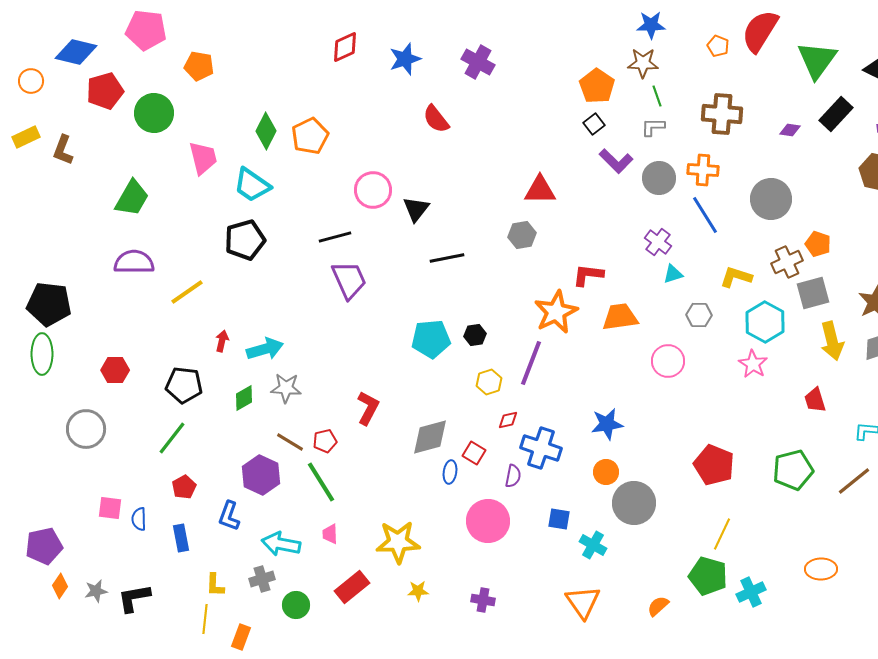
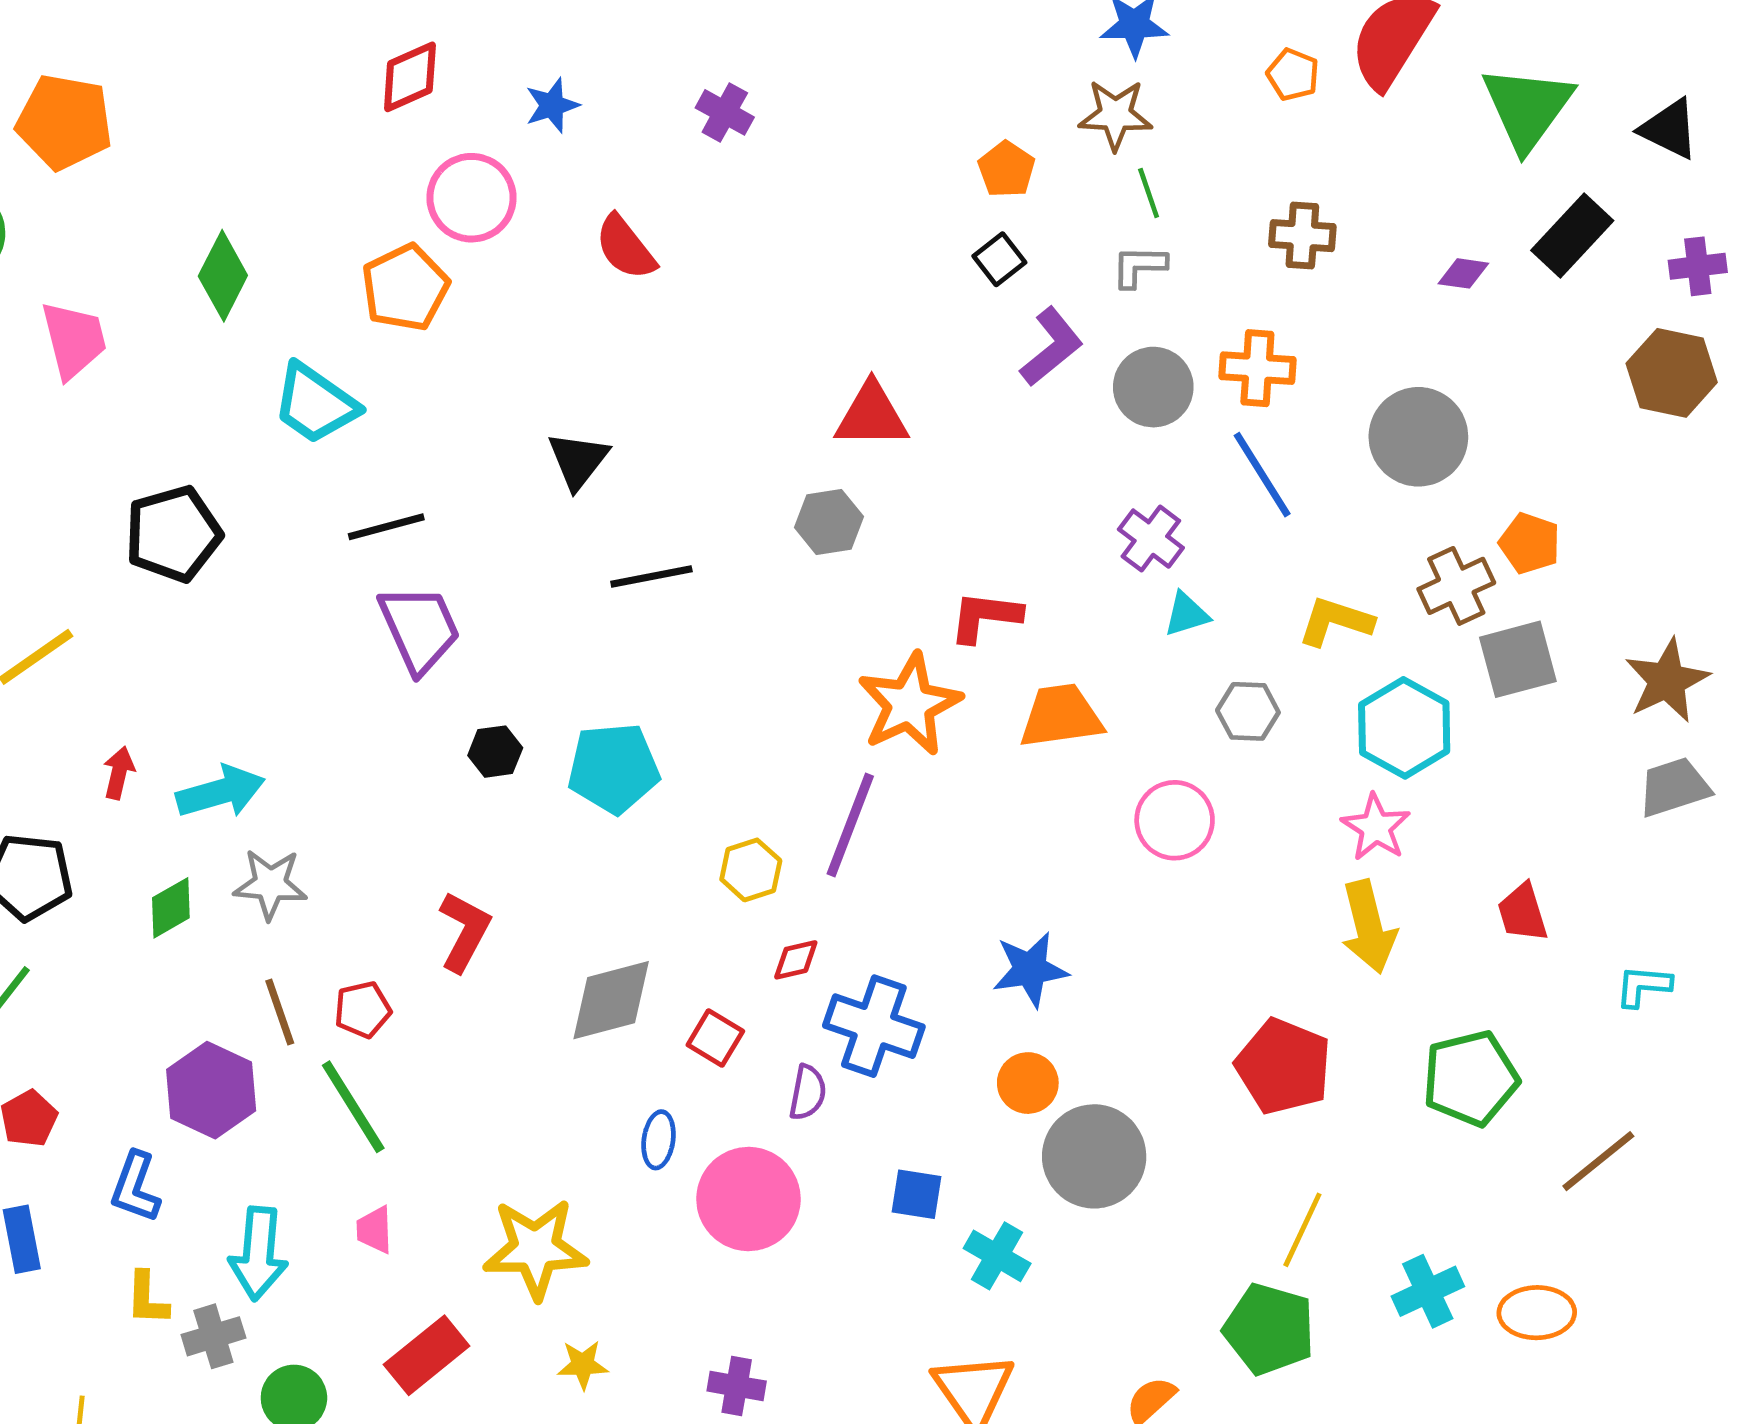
blue star: (405, 59) -> (552, 105), size x0.7
purple cross: (478, 62) -> (725, 112), size x0.7
orange pentagon: (199, 66) -> (64, 122), size x1.4
orange pentagon: (597, 86) -> (1006, 169), size x0.7
brown cross: (722, 114) -> (1302, 236), size x0.7
orange pentagon: (310, 136) -> (405, 288), moved
purple L-shape: (616, 161) -> (1051, 347), turned -84
cyan trapezoid: (252, 185) -> (315, 404), moved
pink circle: (373, 190) -> (472, 198), moved
black hexagon: (475, 335) -> (495, 752), moved
yellow arrow: (832, 341) -> (1369, 927), moved
brown line: (290, 442) -> (280, 1012), turned 40
blue ellipse: (450, 472) -> (659, 1140), moved
brown line: (854, 481) -> (1598, 1161), moved
cyan arrow: (281, 544) -> (258, 1253), turned -96
yellow L-shape: (215, 585) -> (147, 1298), moved
cyan cross: (751, 592) -> (1428, 1291), moved

